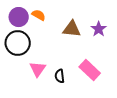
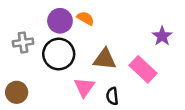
brown triangle: (72, 29) -> (105, 59), moved
pink rectangle: (90, 70) -> (143, 69), moved

